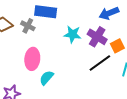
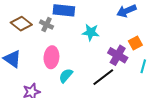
purple cross: (97, 37) -> (118, 55), moved
black line: (100, 63) -> (103, 77), moved

